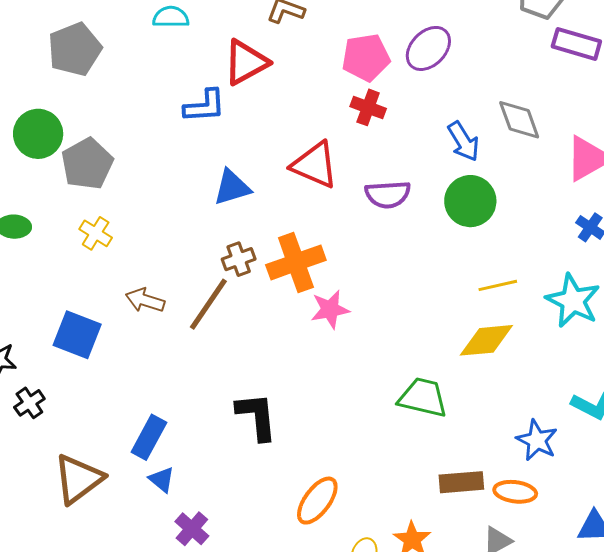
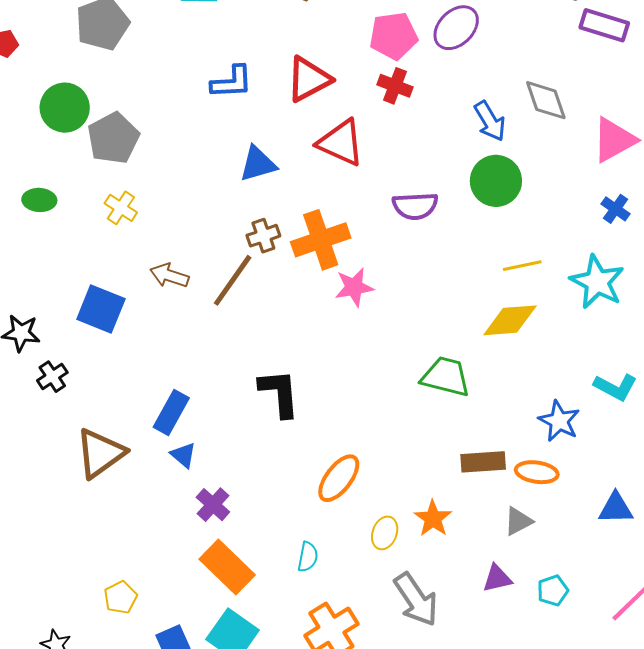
red triangle: (246, 62) -> (309, 79), moved
purple semicircle: (388, 194) -> (415, 206), moved

